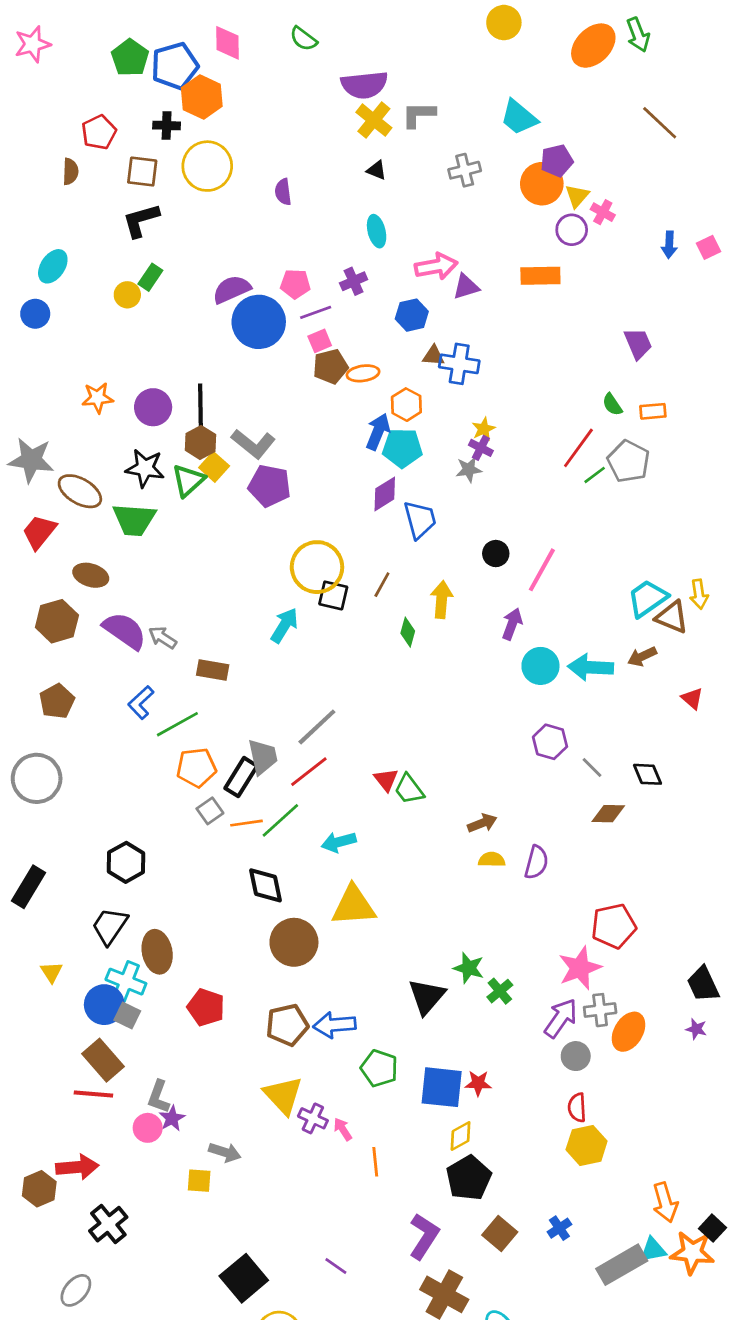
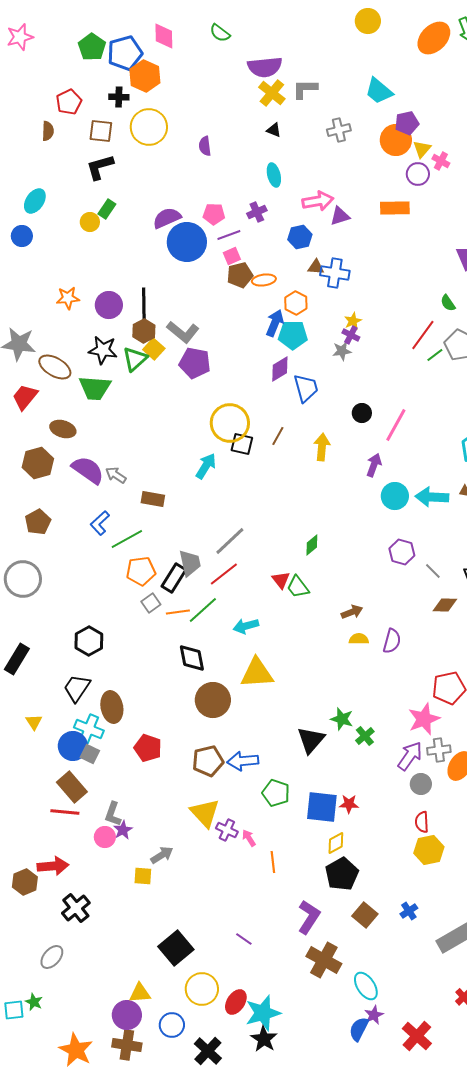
green diamond: (408, 632) -> (312, 545), moved, turned 35
gray arrow: (225, 1152) -> (162, 855), turned -50

